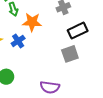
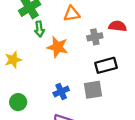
blue cross: (18, 41) -> (61, 91), moved

